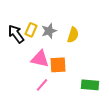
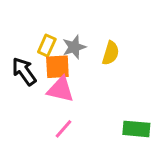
black arrow: (16, 34) -> (24, 71), moved
orange square: (58, 65) -> (57, 67), moved

